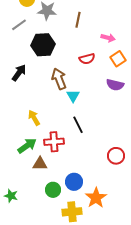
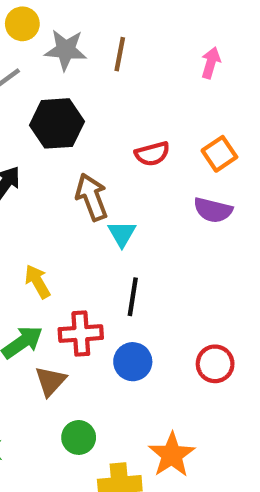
brown line: (78, 20) -> (120, 54), moved
pink arrow: (108, 38) -> (211, 63), moved, turned -88
black line: (78, 125) -> (133, 297), turned 36
brown triangle: (40, 164) -> (50, 381), turned -49
blue circle: (74, 182) -> (133, 362), moved

